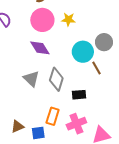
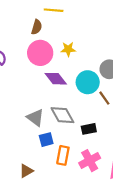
purple diamond: (40, 48) -> (56, 79), moved
gray diamond: (56, 79) -> (62, 115), turned -40
blue square: (38, 133) -> (46, 140), moved

